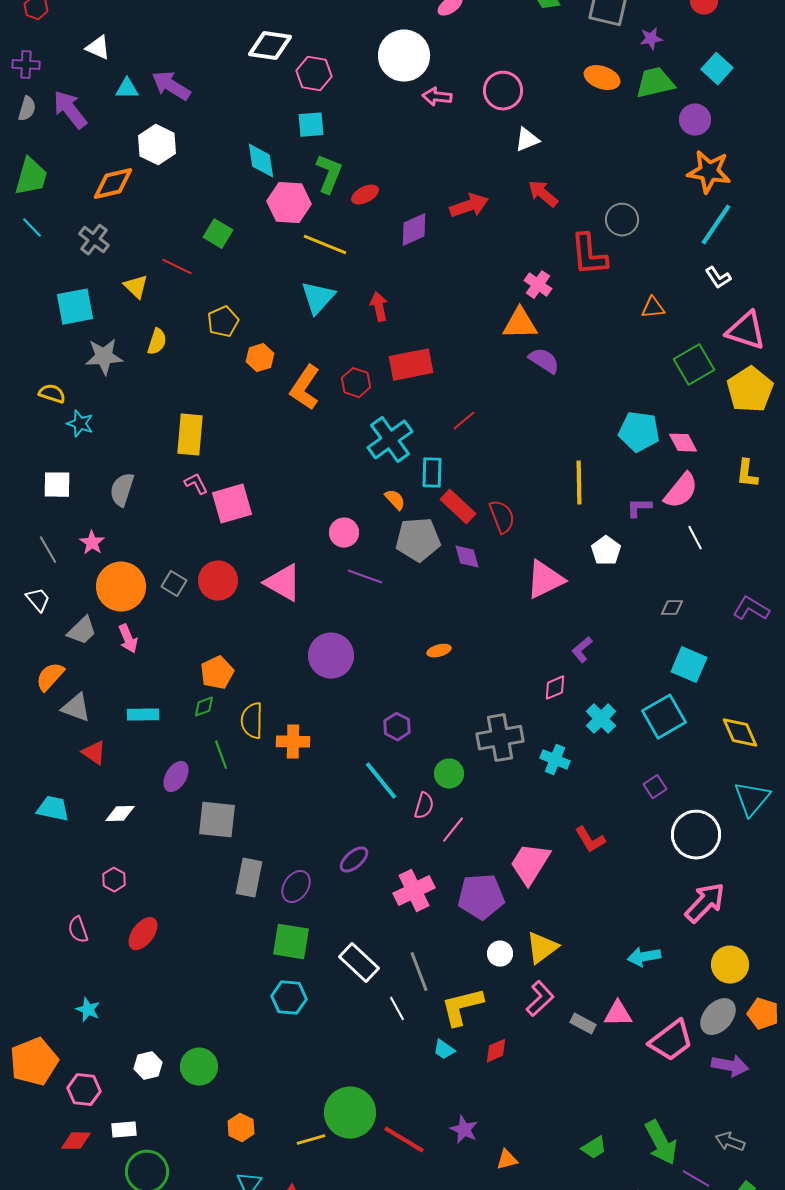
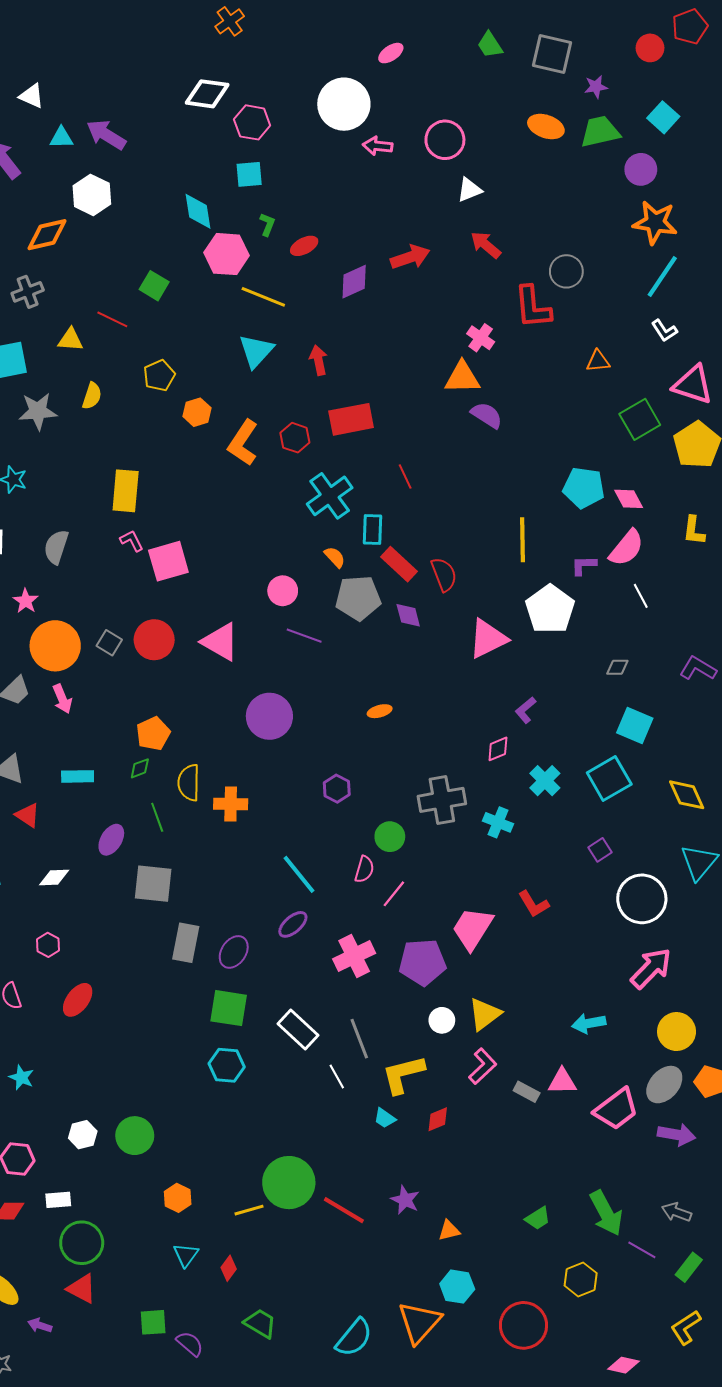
green L-shape: (329, 174) -> (267, 224), size x0.6
gray cross: (94, 240) -> (28, 292), turned 32
yellow triangle: (136, 287) -> (70, 340), turned -40
red line: (464, 421) -> (405, 476), turned -75
white pentagon: (606, 551) -> (550, 609), size x1.6
cyan line: (381, 781) -> (299, 874), moved

